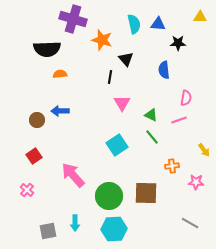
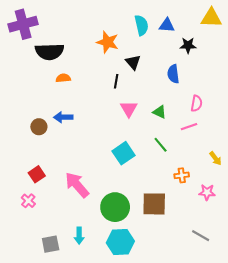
yellow triangle: (200, 17) -> (211, 18), size x1.5
purple cross: (73, 19) -> (23, 24), moved, turned -32
green triangle: (151, 115) -> (159, 112), moved
red square: (34, 156) -> (37, 174), moved

